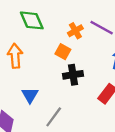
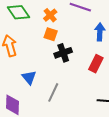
orange cross: (75, 31) -> (50, 15), moved

